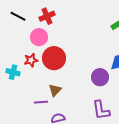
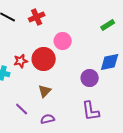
pink circle: (39, 37) -> (63, 41), moved
purple line: (41, 102) -> (22, 109), moved, turned 48

